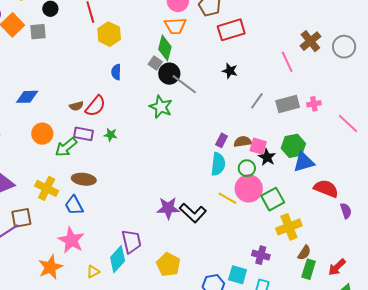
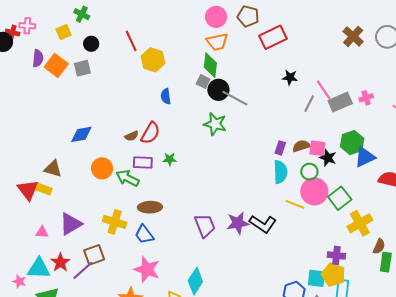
pink line: (287, 62) -> (324, 90), moved
black star: (230, 71) -> (290, 77), moved
green arrow: (66, 147) -> (128, 178), turned 75
purple trapezoid: (132, 242) -> (205, 226), moved
yellow pentagon: (168, 264) -> (333, 275), moved

